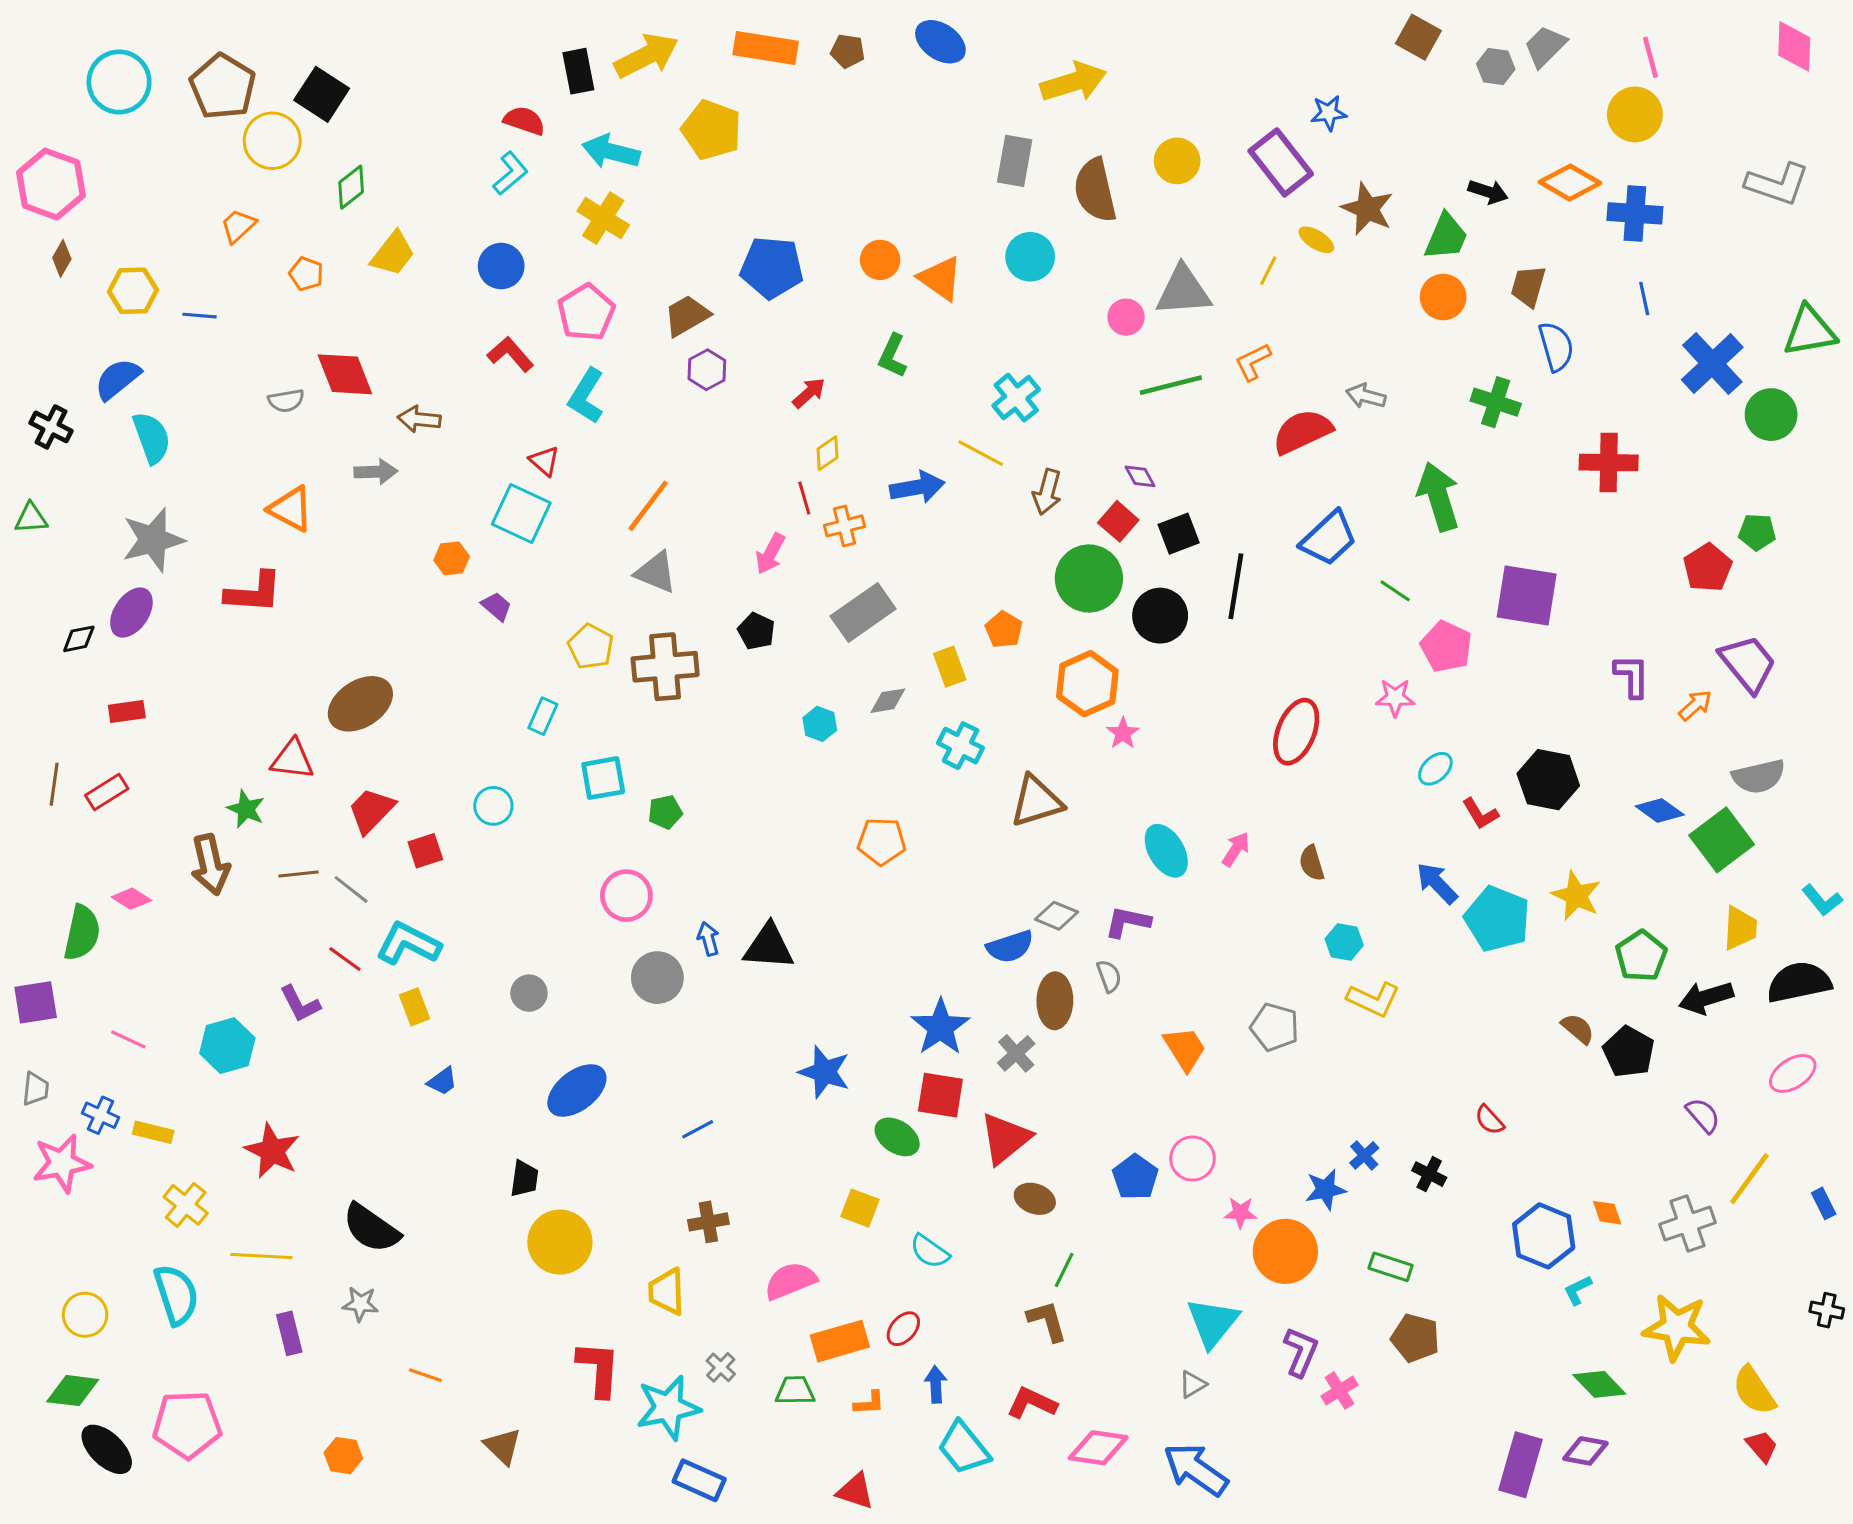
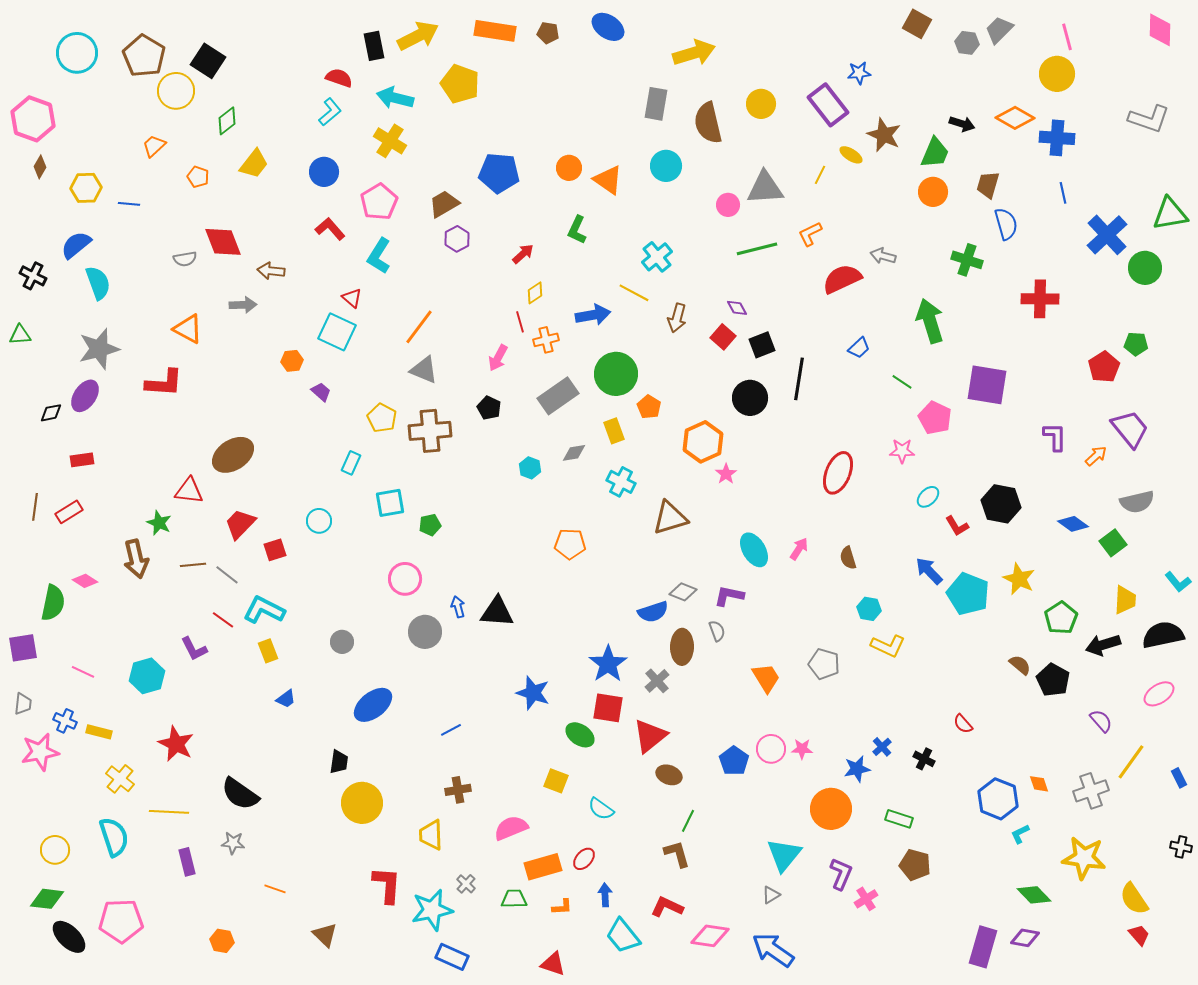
blue trapezoid: (1329, 538) -> (859, 348), size x0.6
green circle: (1089, 579) -> (616, 374), moved
green square: (1722, 840) -> (1113, 543), size x0.7
pink star: (1241, 1213) -> (802, 749), moved

